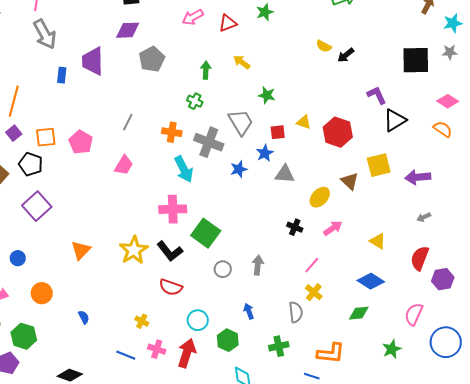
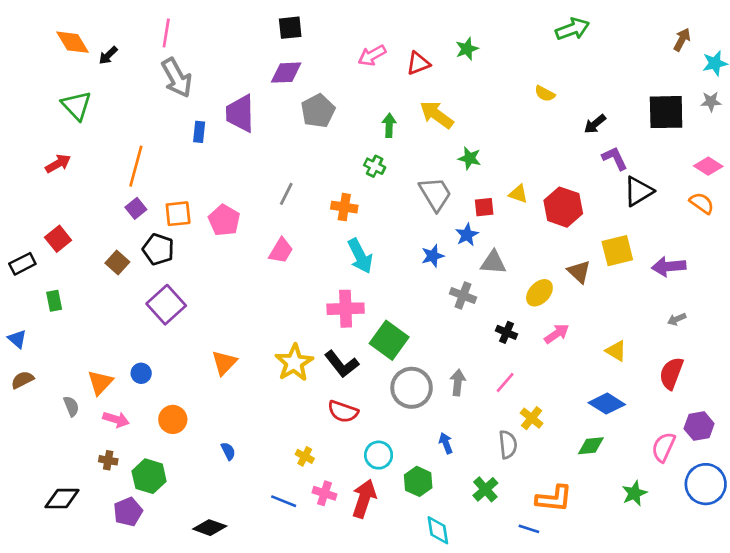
black arrow: (346, 55) -> (595, 124), moved
yellow arrow: (242, 62) -> (437, 115), size x1.5
gray cross: (209, 142) -> (463, 295), moved, size x0.7
pink line: (312, 265) -> (505, 383), moved
gray circle: (223, 269) -> (412, 388), size x1.8
purple hexagon: (443, 279) -> (699, 426), moved
green cross: (279, 346) -> (485, 489), turned -30

